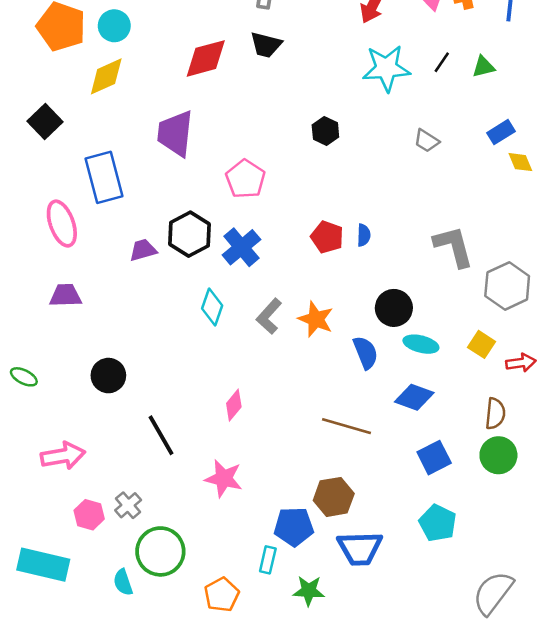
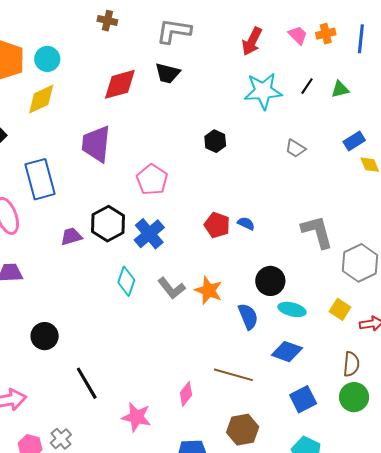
blue semicircle: (364, 235) -> (246, 223), turned -66
gray L-shape: (269, 316) -> (171, 288), turned -80
pink diamond: (234, 405) -> (186, 394), moved
brown hexagon: (334, 497) -> (243, 430), moved

